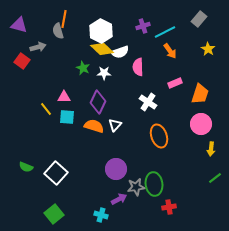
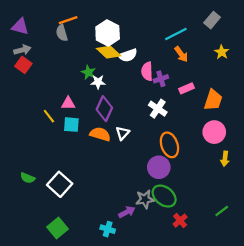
orange line: (64, 19) -> (68, 20), turned 60
purple cross: (143, 26) -> (161, 79), moved
gray arrow: (38, 47) -> (22, 50), moved
white star: (104, 73) -> (98, 82), moved
purple circle: (116, 169) -> (159, 167), moved
green line: (215, 178) -> (222, 211), moved
green ellipse: (154, 184) -> (164, 196), turned -45
red cross: (169, 207) -> (180, 221), turned -32

